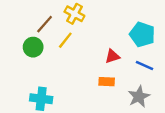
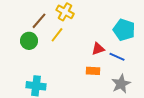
blue line: (145, 65) -> (117, 57), moved

